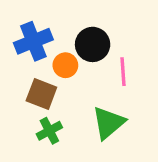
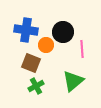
blue cross: (33, 41) -> (26, 30), turned 30

